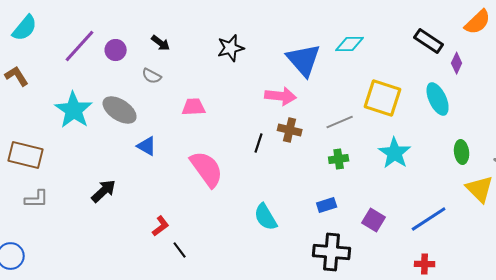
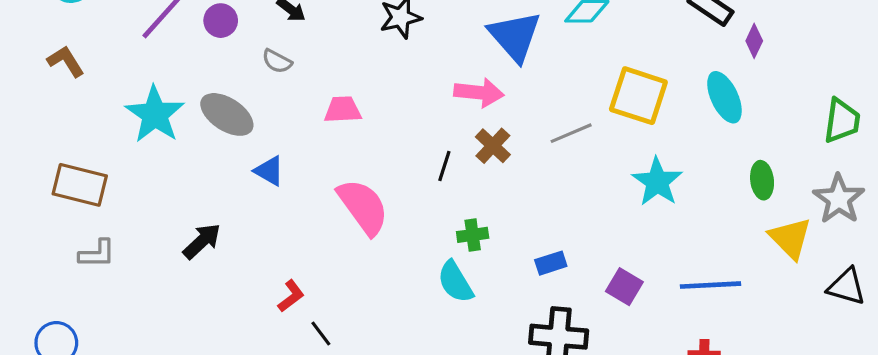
brown cross: (290, 130) -> (493, 146), turned 30
green cross: (339, 159) -> (473, 235), moved
blue line: (429, 219) -> (710, 285), turned 30

